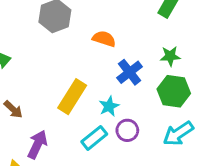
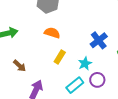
orange semicircle: (104, 39) -> (52, 33), moved
yellow rectangle: (72, 97) -> (60, 57), size x0.6

